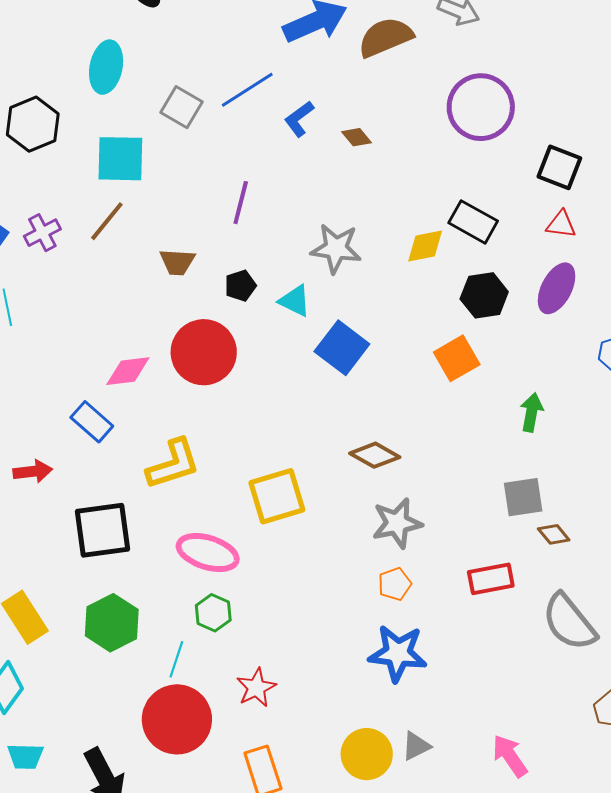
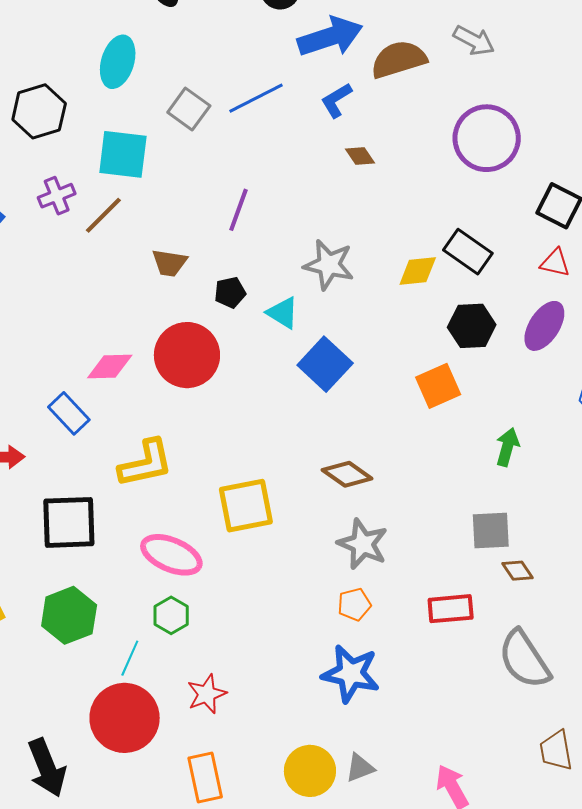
blue L-shape: (299, 119) -> (336, 100), moved
purple cross: (42, 233) -> (57, 196), moved
gray star: (397, 523) -> (363, 544), turned 30

